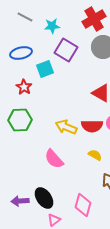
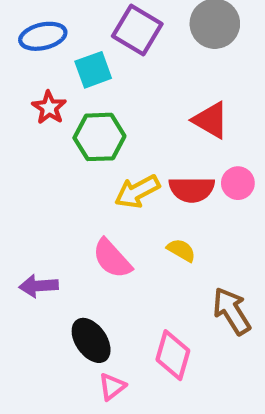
green hexagon: (20, 120) -> (99, 137), moved
yellow arrow: (66, 127) -> (137, 191), turned -50
yellow semicircle: (95, 155) -> (181, 250), moved
purple arrow: (20, 201) -> (39, 286), moved

